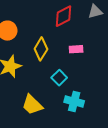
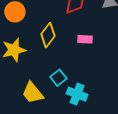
cyan square: (59, 78) -> (58, 78), moved

